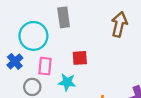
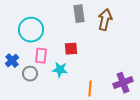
gray rectangle: (64, 17) -> (79, 14), moved
blue cross: (15, 61) -> (12, 61), moved

